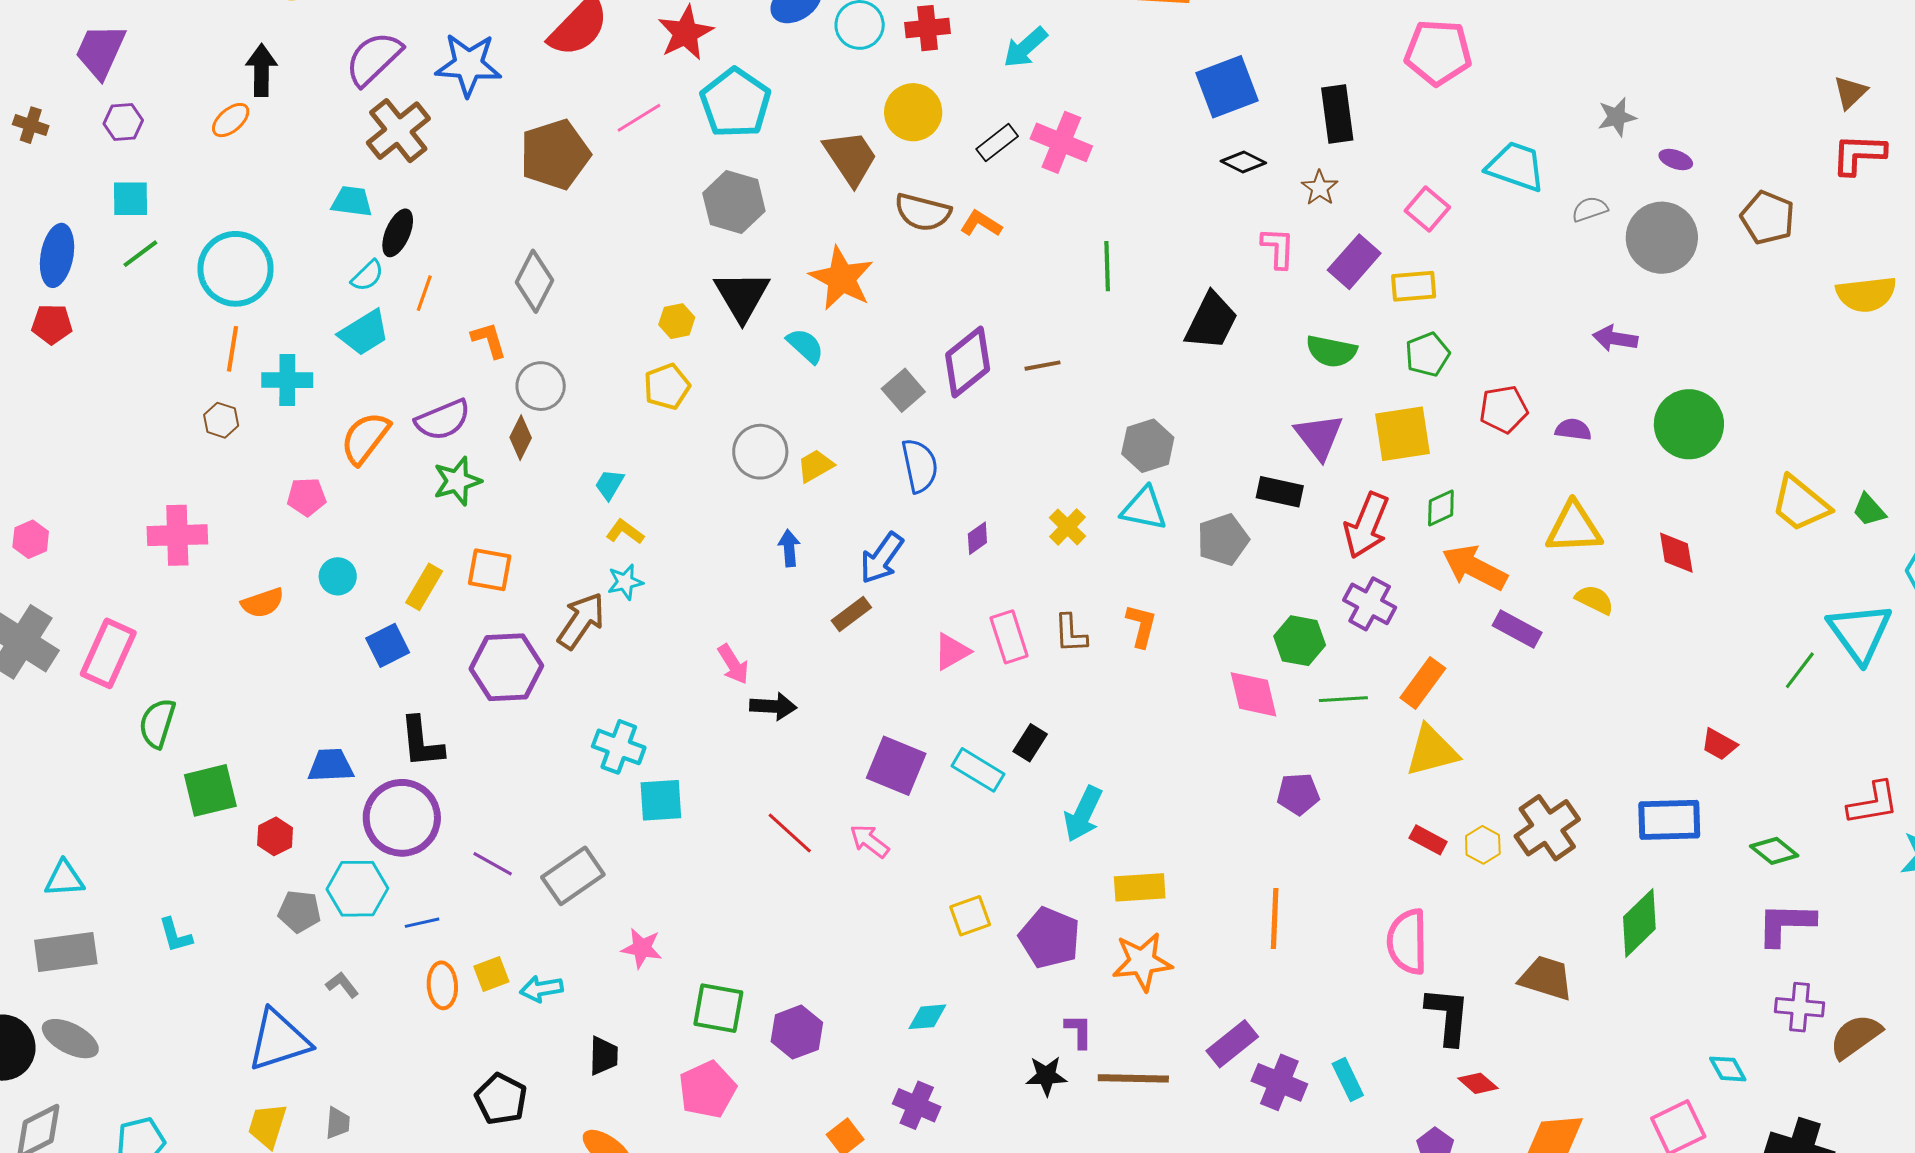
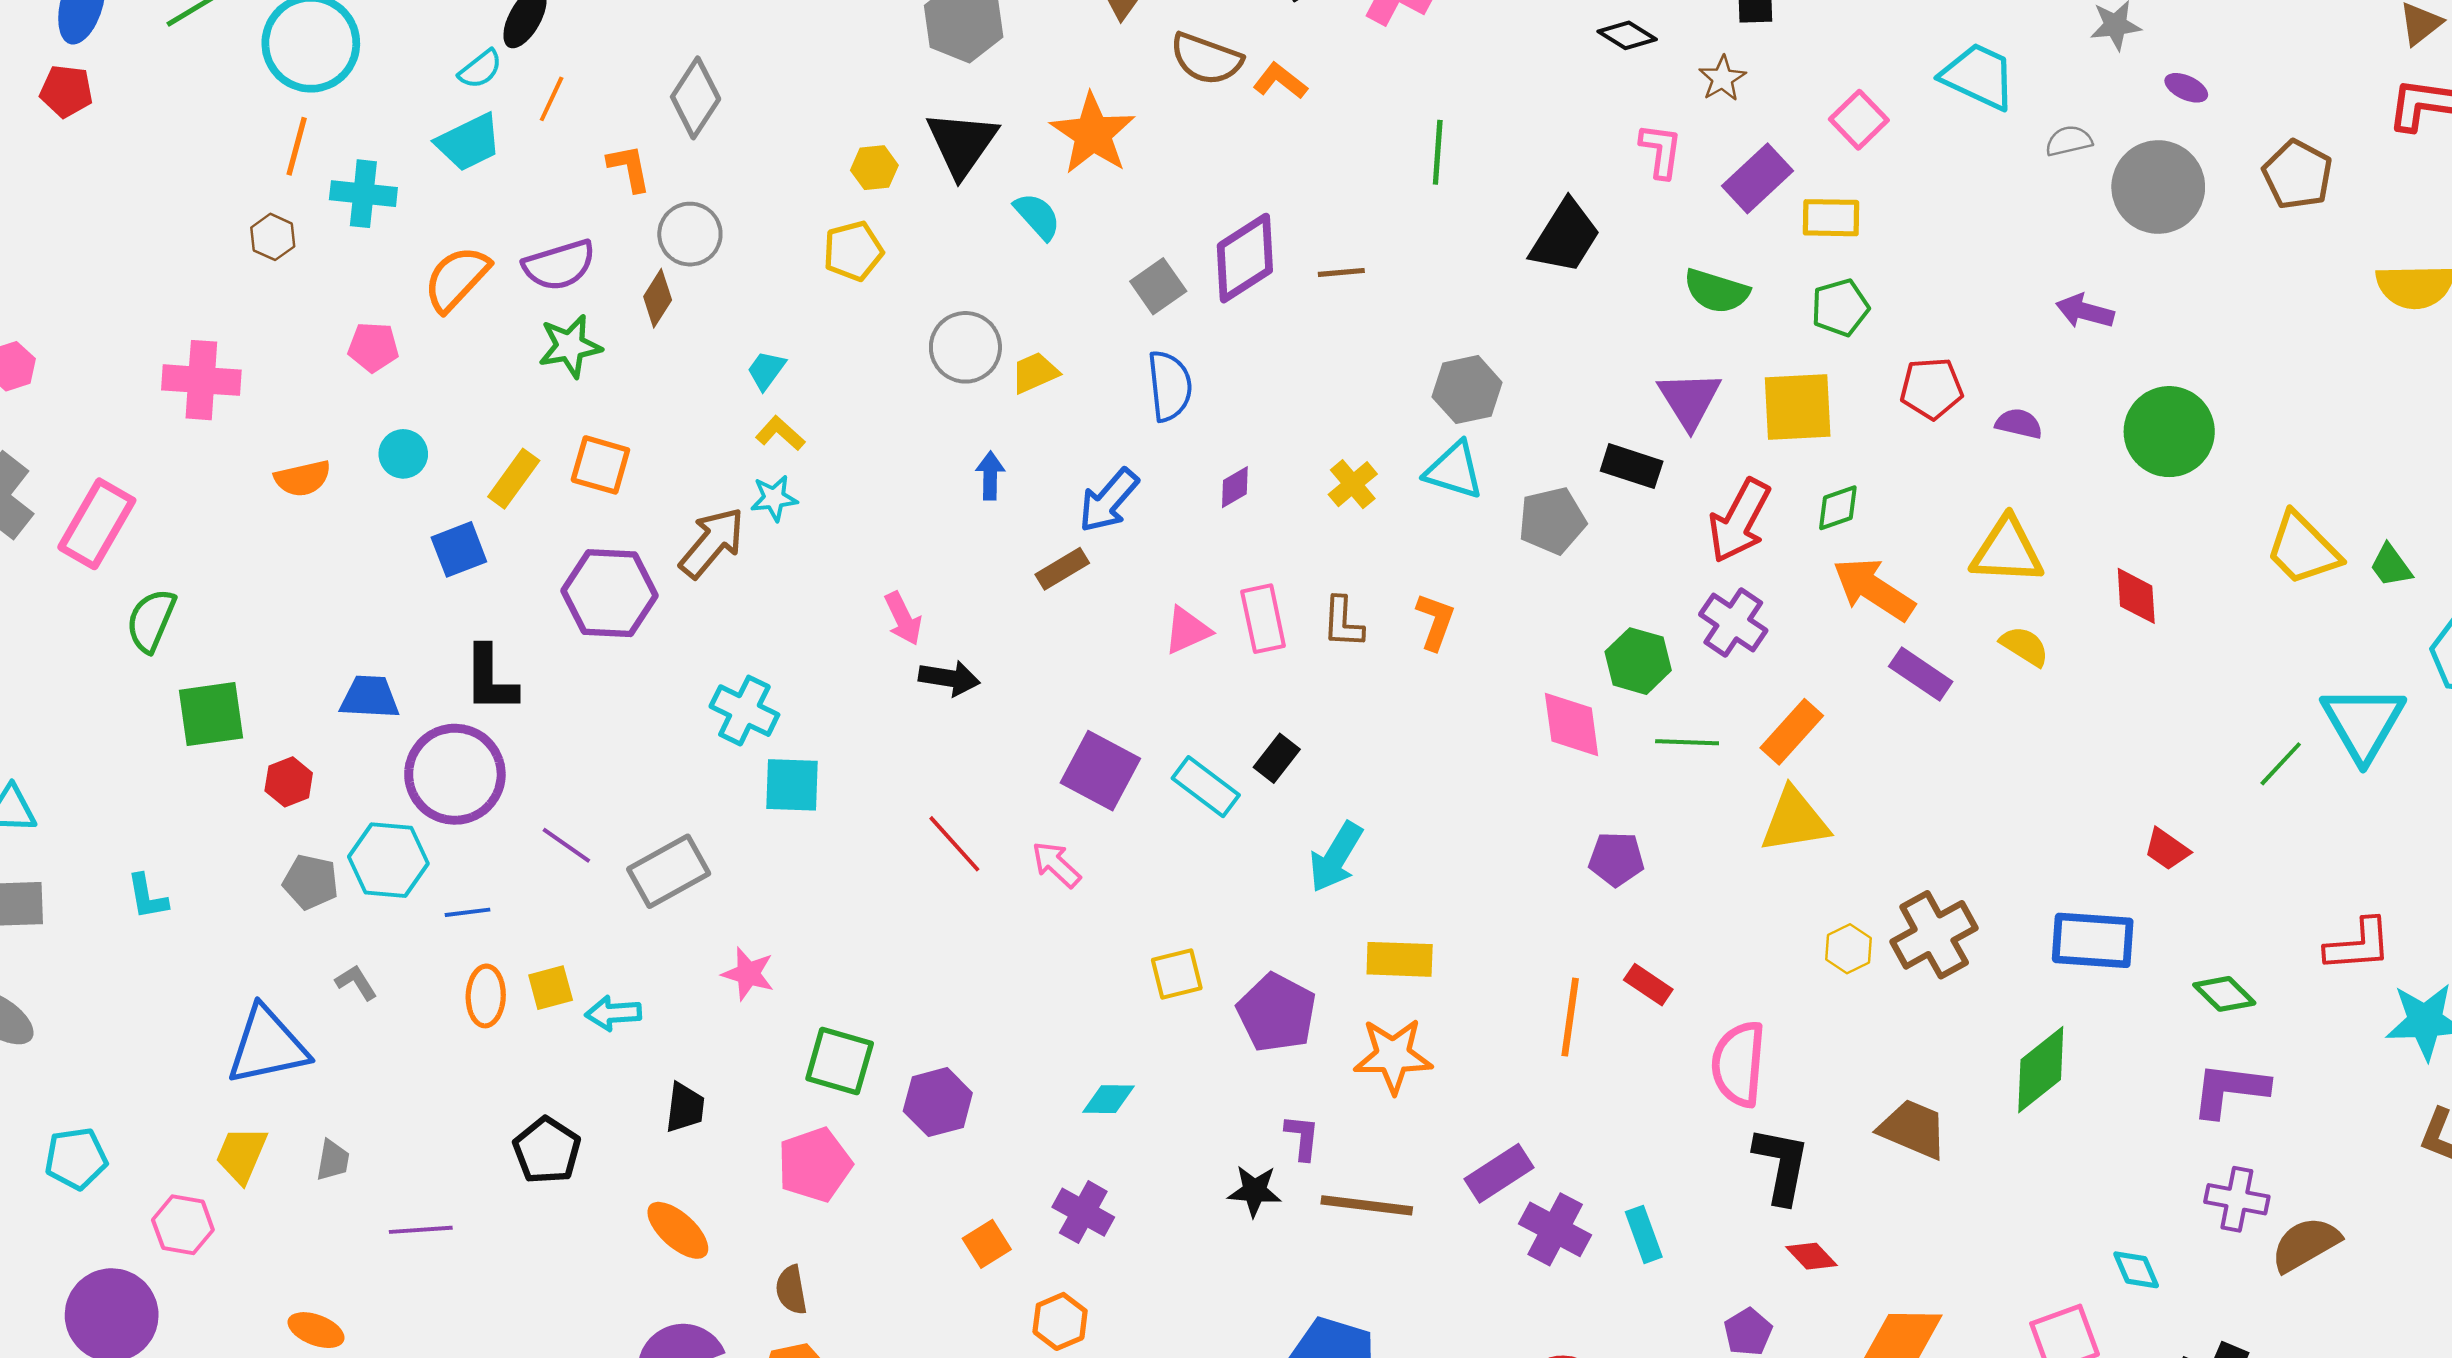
red rectangle: (1428, 840) -> (1648, 985), moved

